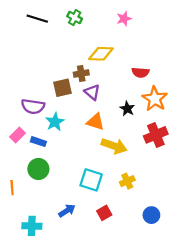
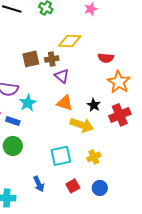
brown square: (63, 88) -> (31, 59), moved
black star: (127, 109) -> (94, 105), moved
cyan square: (91, 180) -> (61, 156), turned -30
blue arrow: (67, 211) -> (39, 184), turned 98
blue circle: (151, 215) -> (100, 188), moved

